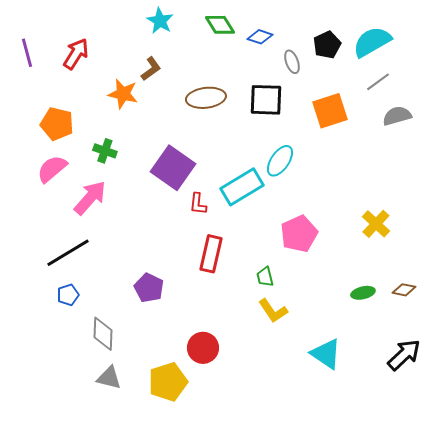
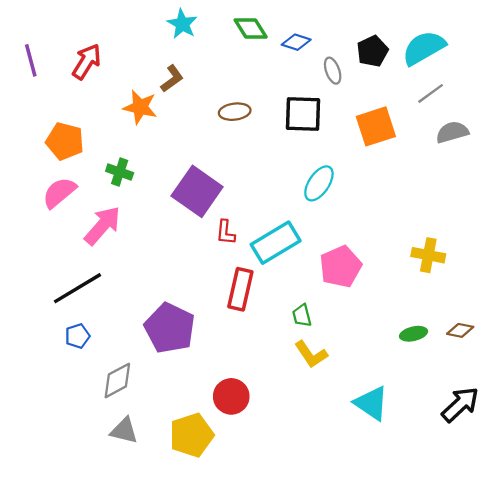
brown ellipse: (206, 98) -> (235, 112), size x0.7
cyan rectangle: (242, 187) -> (276, 243), moved
yellow cross: (376, 224) -> (428, 255), turned -32
purple pentagon: (149, 288) -> (170, 328), size x1.5
gray diamond: (103, 334) -> (117, 380), turned 60

